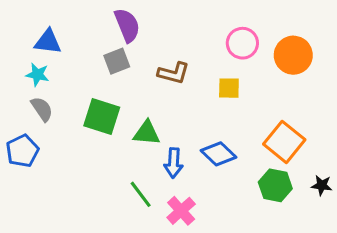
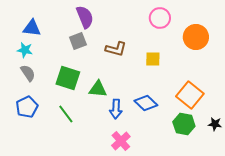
pink circle: (242, 43) -> (160, 18), moved
blue pentagon: (22, 151) -> (27, 107), moved
green line: (141, 194) -> (66, 114), moved

